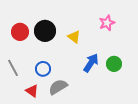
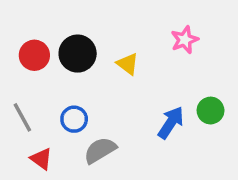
blue arrow: (91, 63) -> (171, 123), moved
green circle: (114, 64) -> (211, 111), moved
red triangle: (32, 91) -> (41, 159), moved

